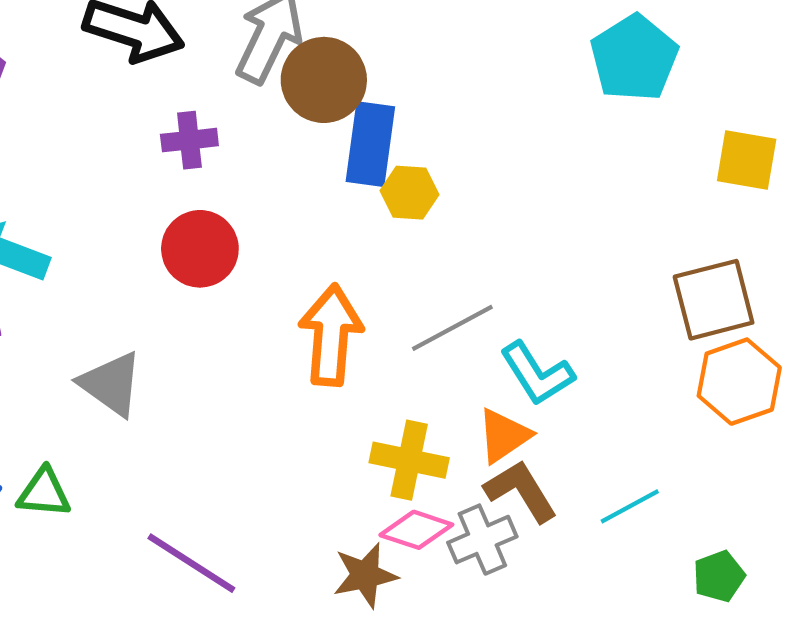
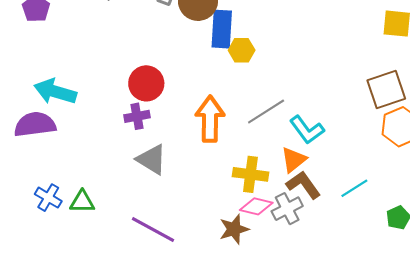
purple cross: (189, 140) -> (137, 116), moved
gray triangle: (111, 384) -> (152, 159), moved

